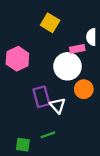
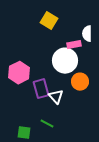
pink hexagon: (17, 59) -> (19, 73), moved
green line: (48, 135) -> (47, 124), turned 48

